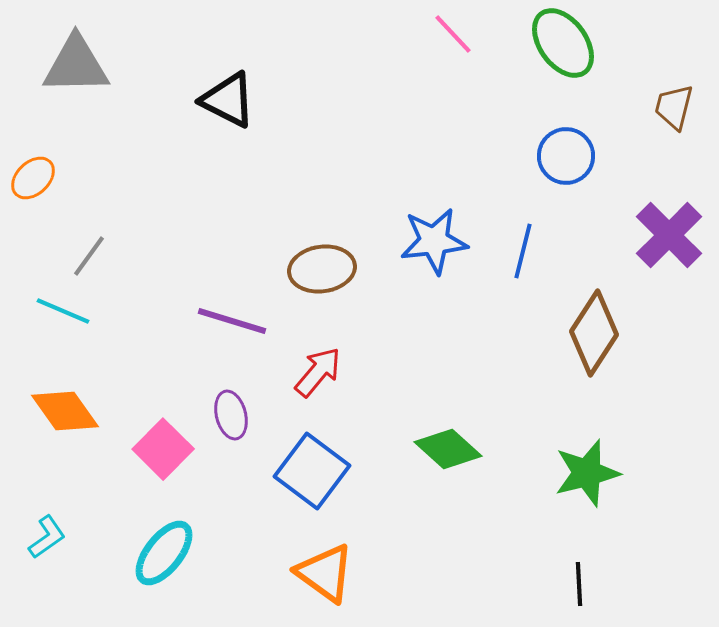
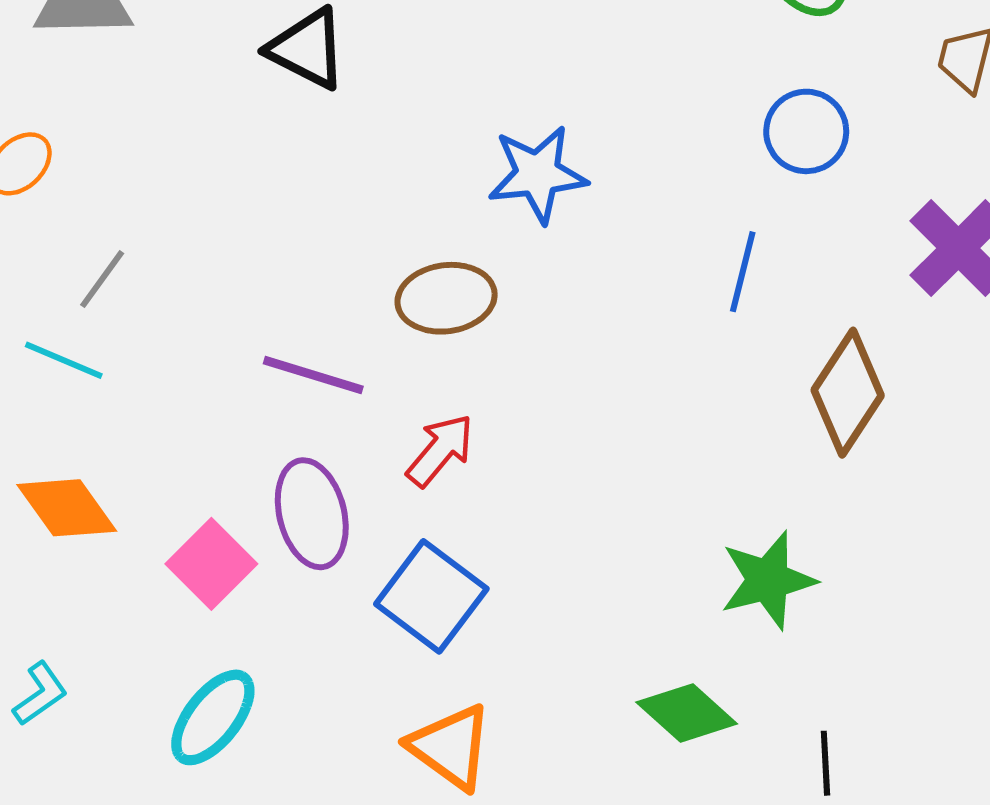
blue star: (434, 241) -> (538, 174), moved
purple ellipse: (231, 415) -> (312, 514), size x1.5
green diamond: (448, 449) -> (687, 713), moved
green star: (587, 473) -> (768, 580), moved

